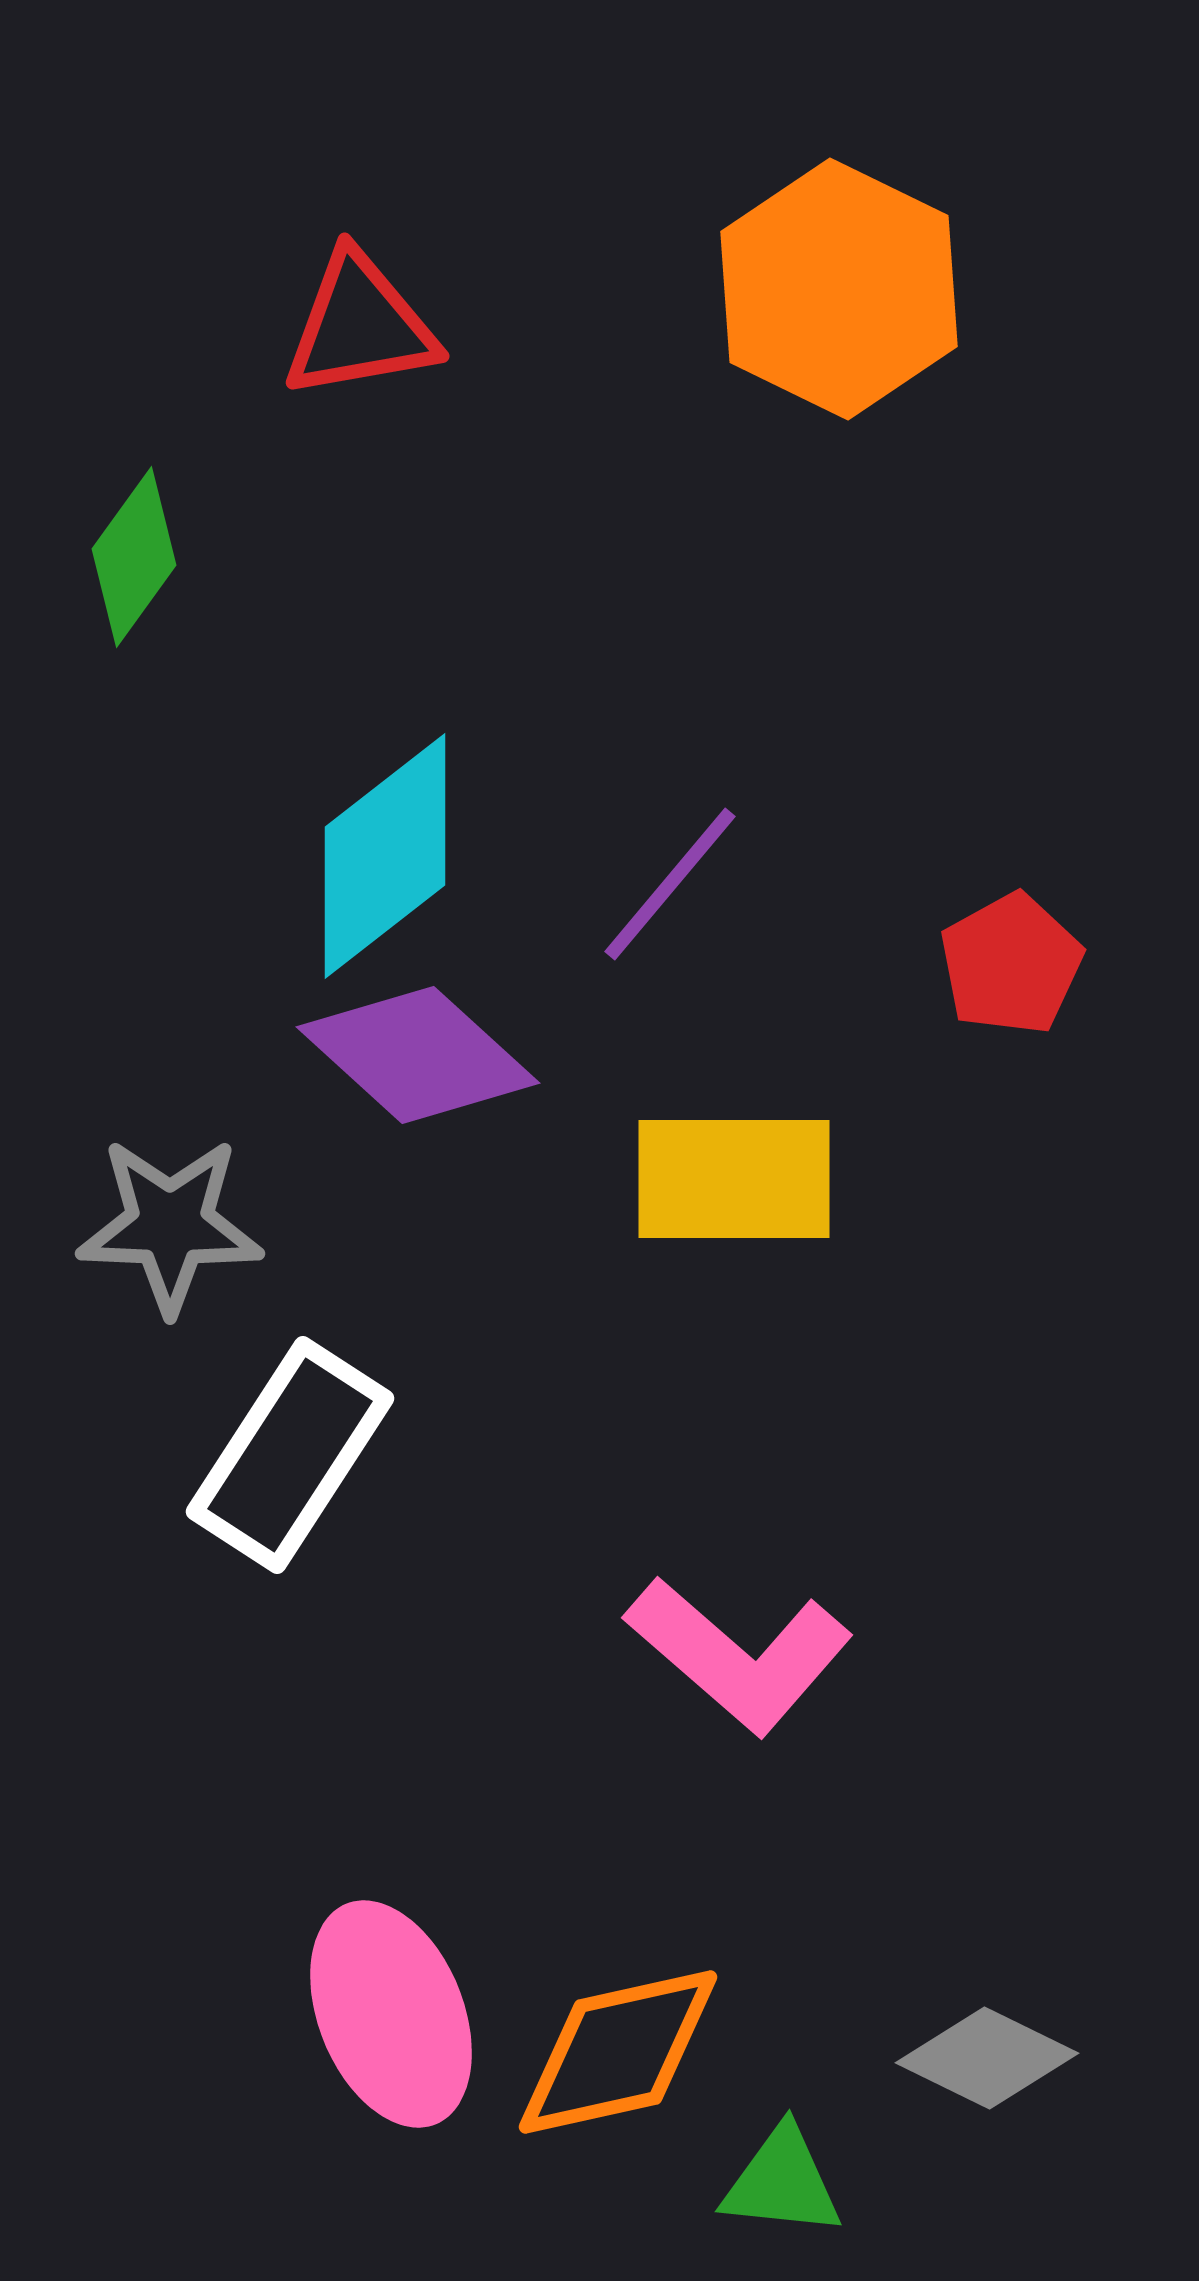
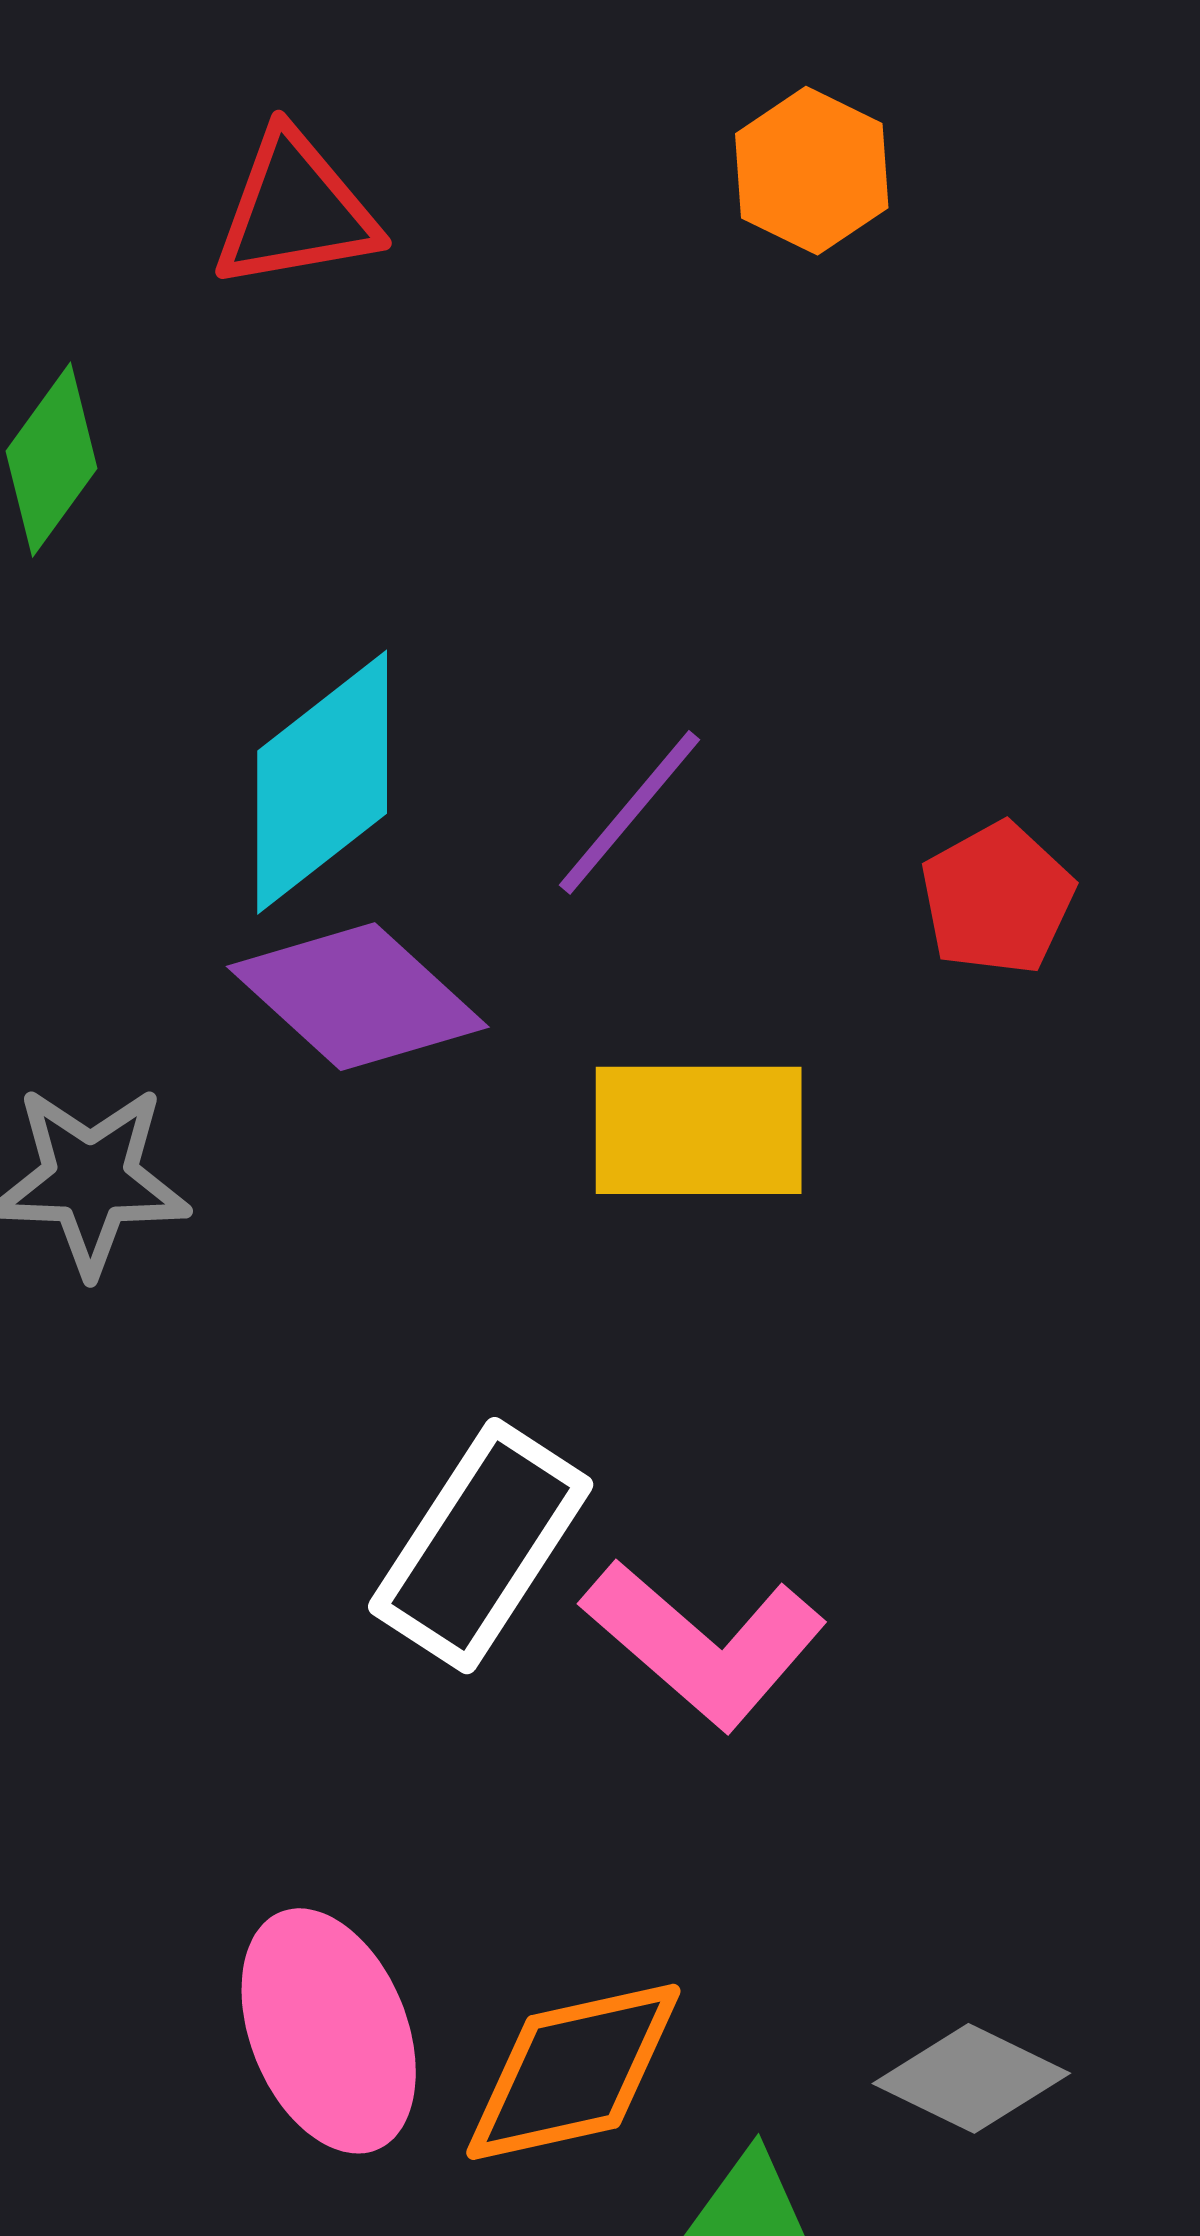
orange hexagon: (839, 289) -> (812, 171), size x0.6
white rectangle: (290, 1455) -> (481, 1546), moved

